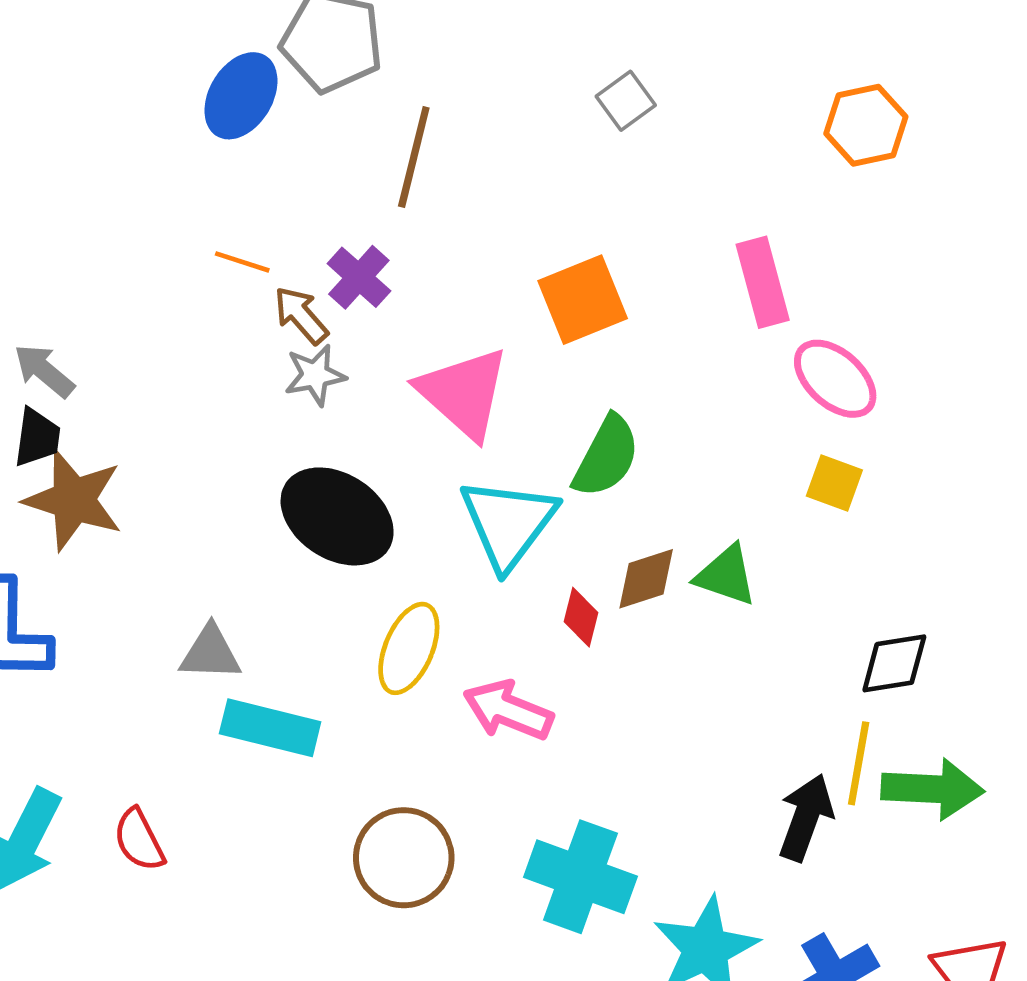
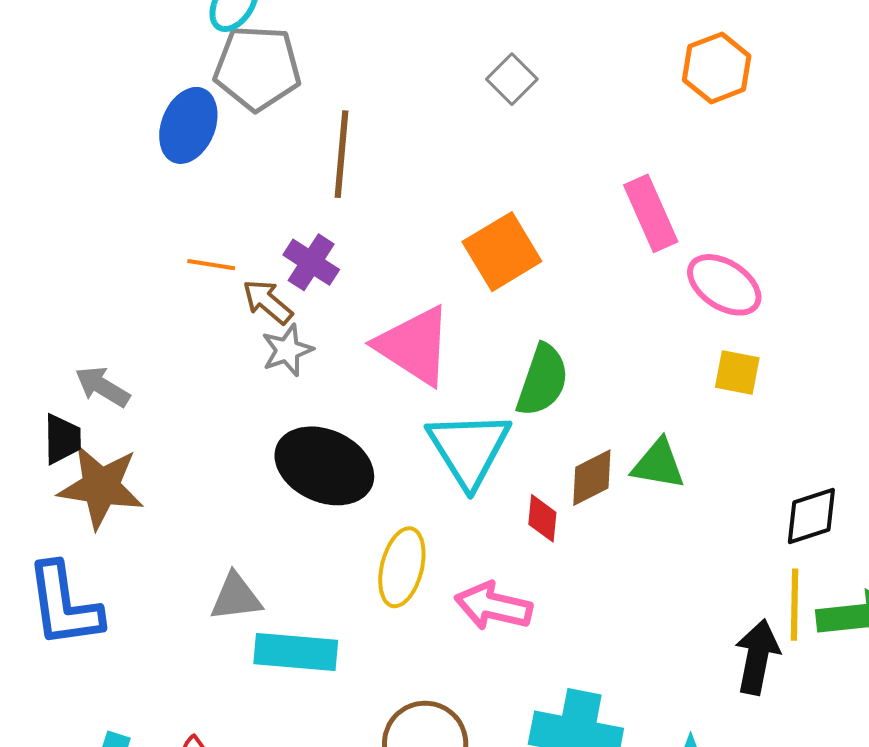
gray arrow: (44, 371) -> (102, 387), moved

